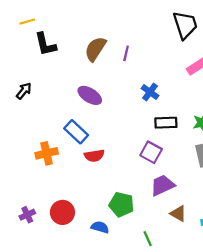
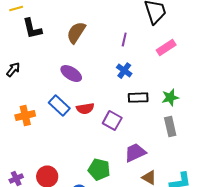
purple line: (126, 53) -> (124, 40), moved
purple square: (151, 152) -> (112, 121), moved
orange cross: (47, 153) -> (25, 116), moved
red semicircle: (94, 156) -> (85, 109), moved

